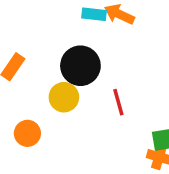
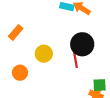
black circle: (80, 66) -> (82, 44), moved

